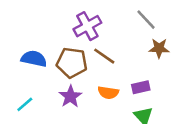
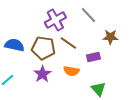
gray line: (146, 20) -> (88, 15), moved
purple rectangle: (141, 87) -> (93, 57), moved

